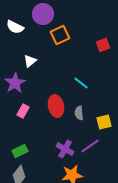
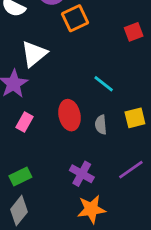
white triangle: (30, 61) -> (34, 54), size x1.5
yellow square: (104, 122) -> (135, 118), moved
purple line: (90, 146) -> (131, 170), moved

